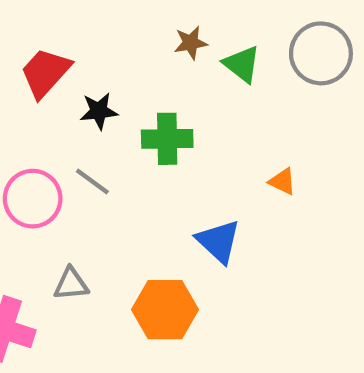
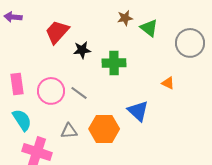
gray circle: (321, 53) -> (190, 43), moved
gray line: (92, 182) -> (79, 93), moved
orange hexagon: (165, 310) -> (104, 129), moved

